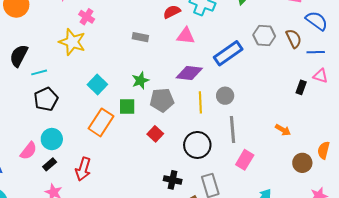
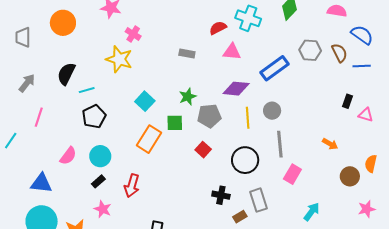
pink triangle: (320, 76) -> (366, 115), moved
pink semicircle: (28, 151) -> (68, 156), moved

